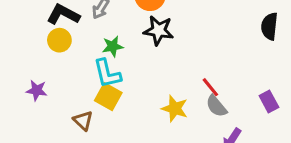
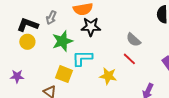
green star: (113, 46) -> (62, 41), size x1.5
cyan L-shape: (107, 74) -> (82, 58), moved, turned 110
gray semicircle: (216, 106) -> (133, 40), moved

